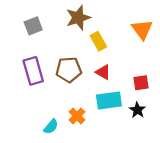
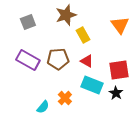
purple rectangle: (33, 71) -> (28, 60), turned -45
red square: (141, 83) -> (119, 70), size x1.5
cyan rectangle: (109, 101) -> (92, 85), turned 30

